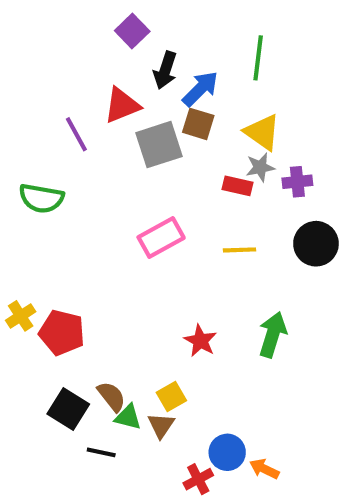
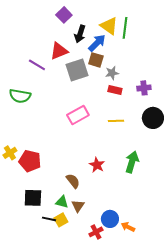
yellow triangle: (262, 132) -> (109, 26), moved
purple line: (76, 134) -> (37, 65), turned -30
gray star: (260, 167) -> (112, 73), moved
brown semicircle: (112, 397) -> (73, 181), moved
yellow square: (171, 397) -> (61, 220), moved
black square: (68, 409) -> (33, 198), turned -30

